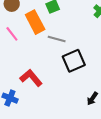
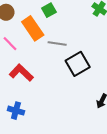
red L-shape: (31, 78) -> (21, 73), moved

